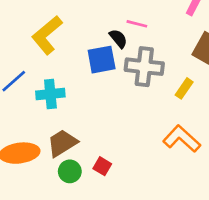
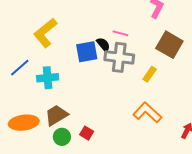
pink line: (137, 24) -> (120, 33), moved
black semicircle: (118, 39) -> (103, 45), moved

